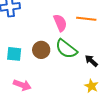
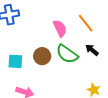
orange line: (86, 19) -> (86, 23), turned 48
black arrow: (91, 61) -> (92, 50), moved

